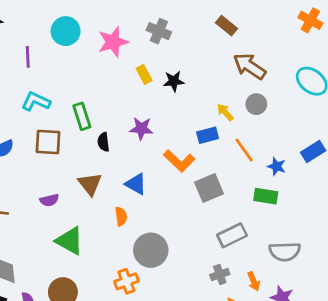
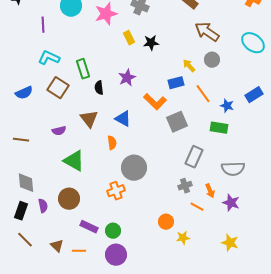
purple star: (141, 128) -> (127, 78), turned -30
brown square: (48, 142) -> (58, 88), turned 30
gray rectangle: (232, 235) -> (194, 157), turned -40

